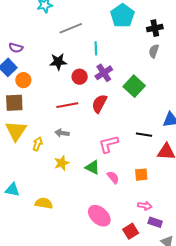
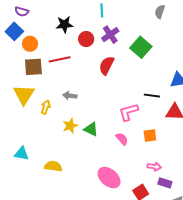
brown square: (14, 103) -> (33, 67), moved
red line: (67, 105) -> (60, 59), moved
pink L-shape: (109, 144) -> (128, 112), moved
green triangle: (92, 167) -> (91, 129), moved

